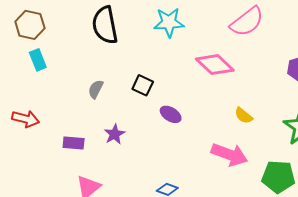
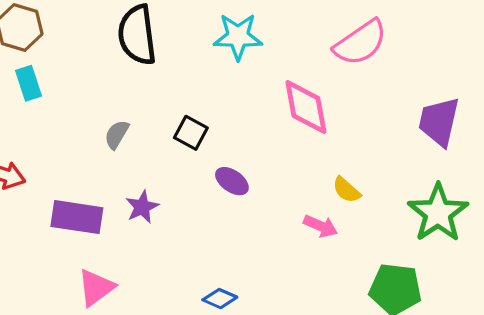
pink diamond: (215, 65) -> (306, 107), turned 33
purple rectangle: (74, 143) -> (77, 217), size x1.5
pink arrow: (229, 155) -> (321, 226), moved, size x0.6

